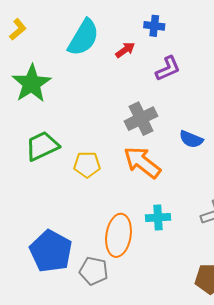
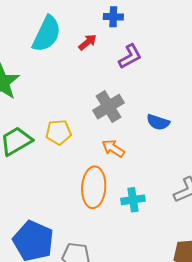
orange arrow: (142, 162) -> (113, 148), size x0.6
yellow pentagon: (87, 165) -> (59, 132), moved
orange ellipse: (118, 235) -> (94, 187), moved

